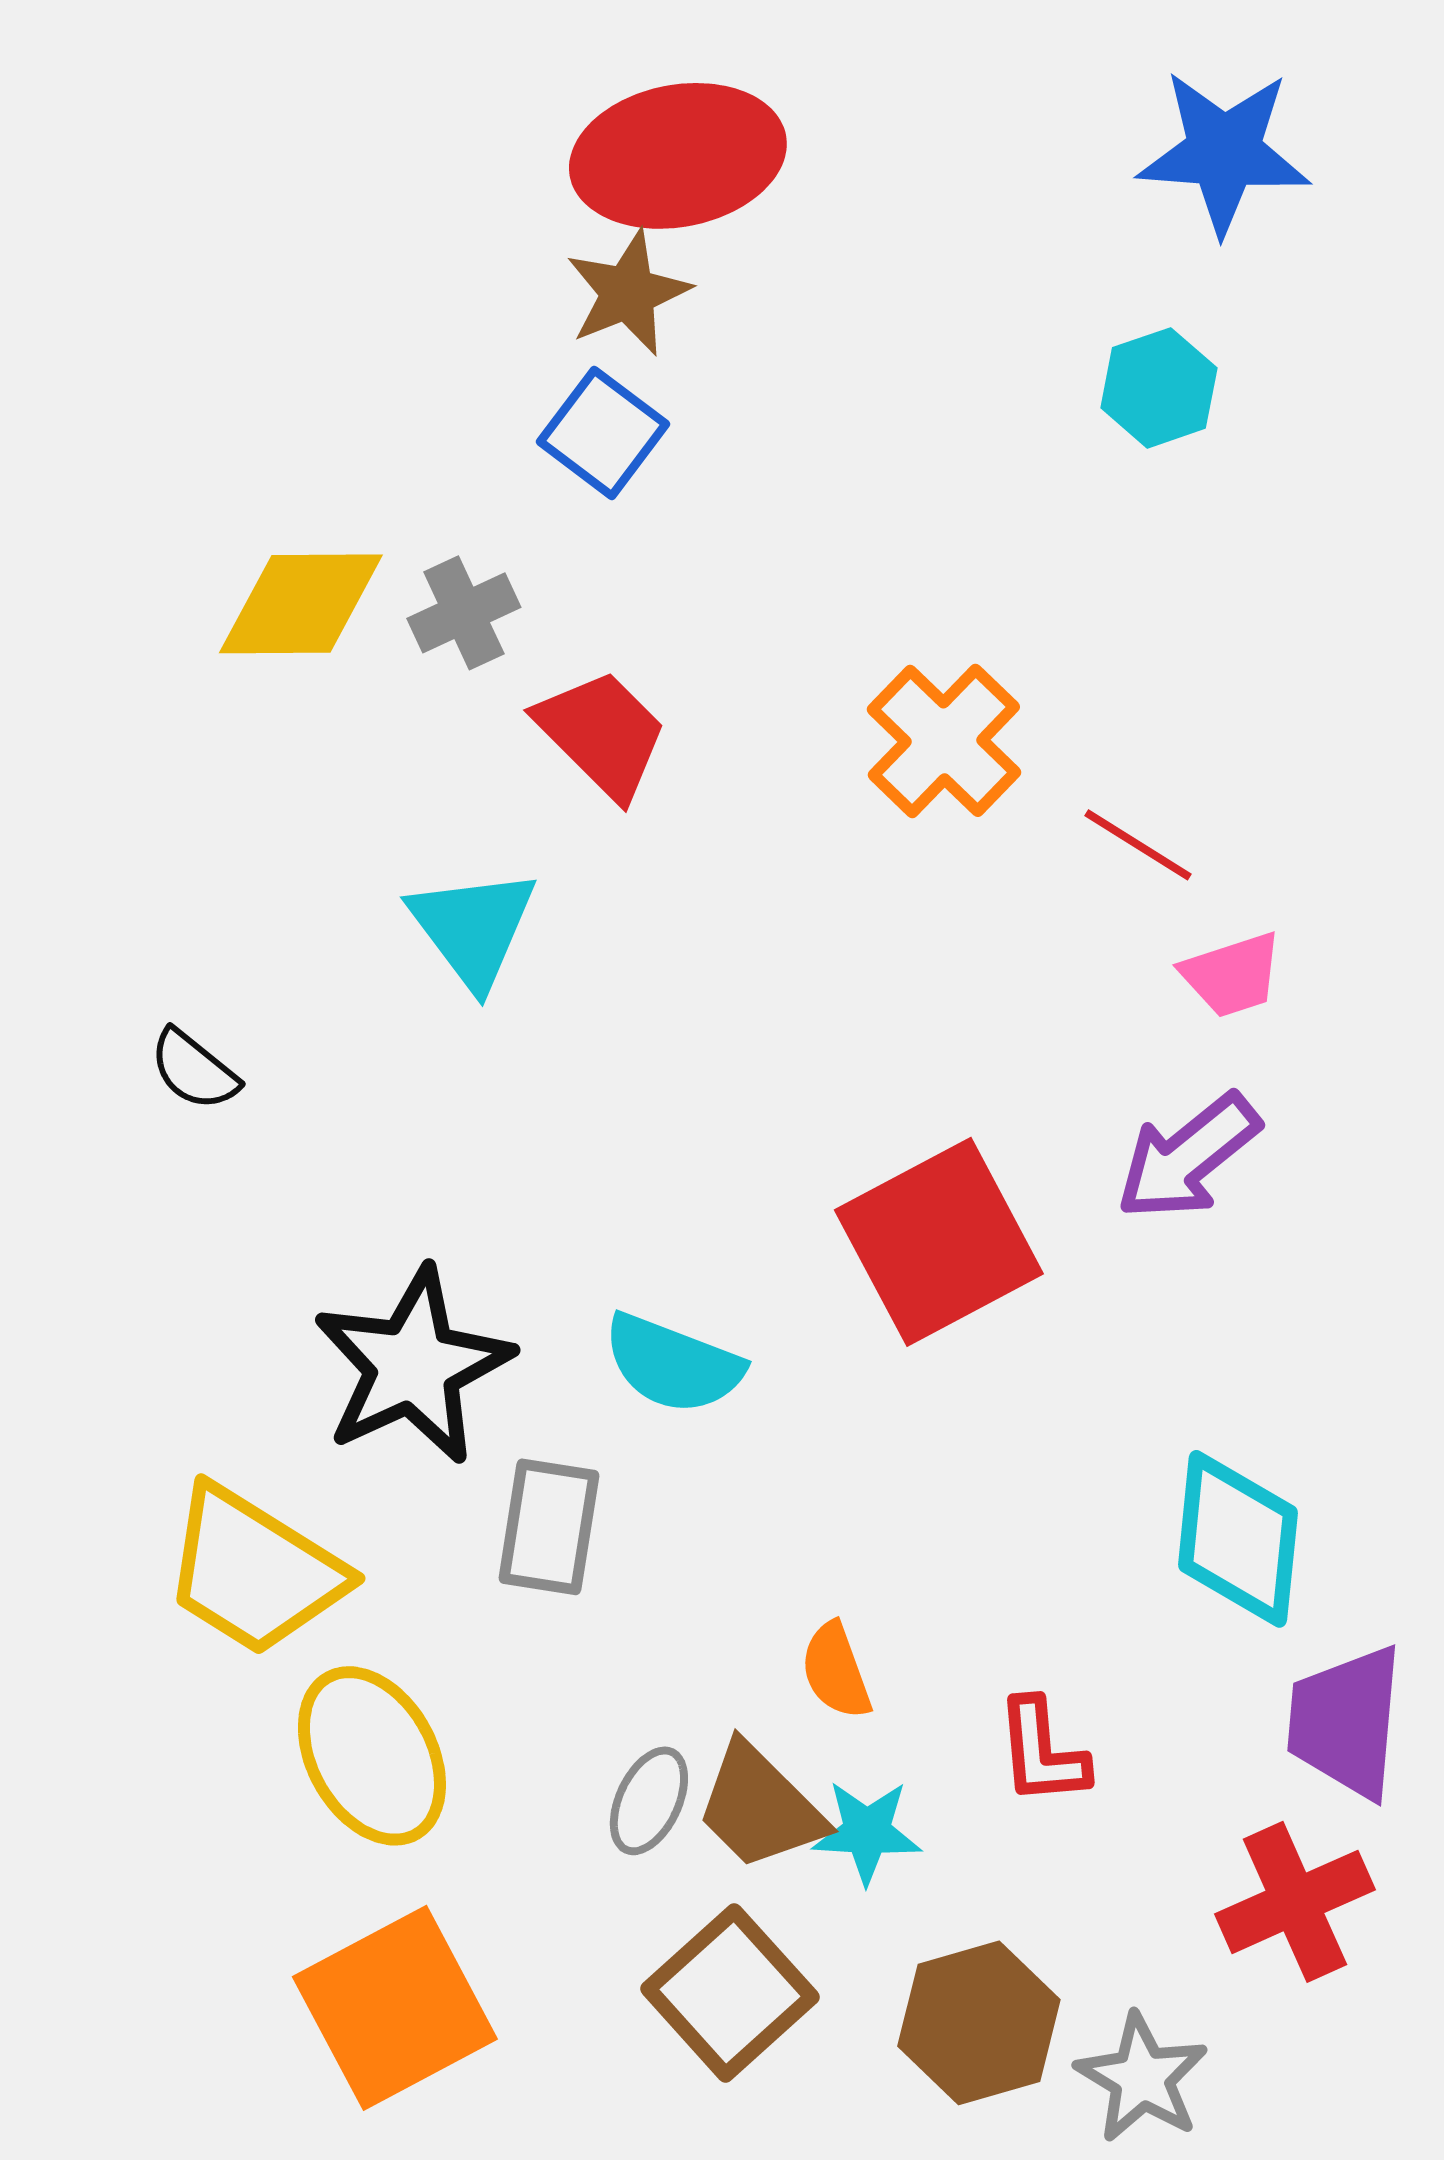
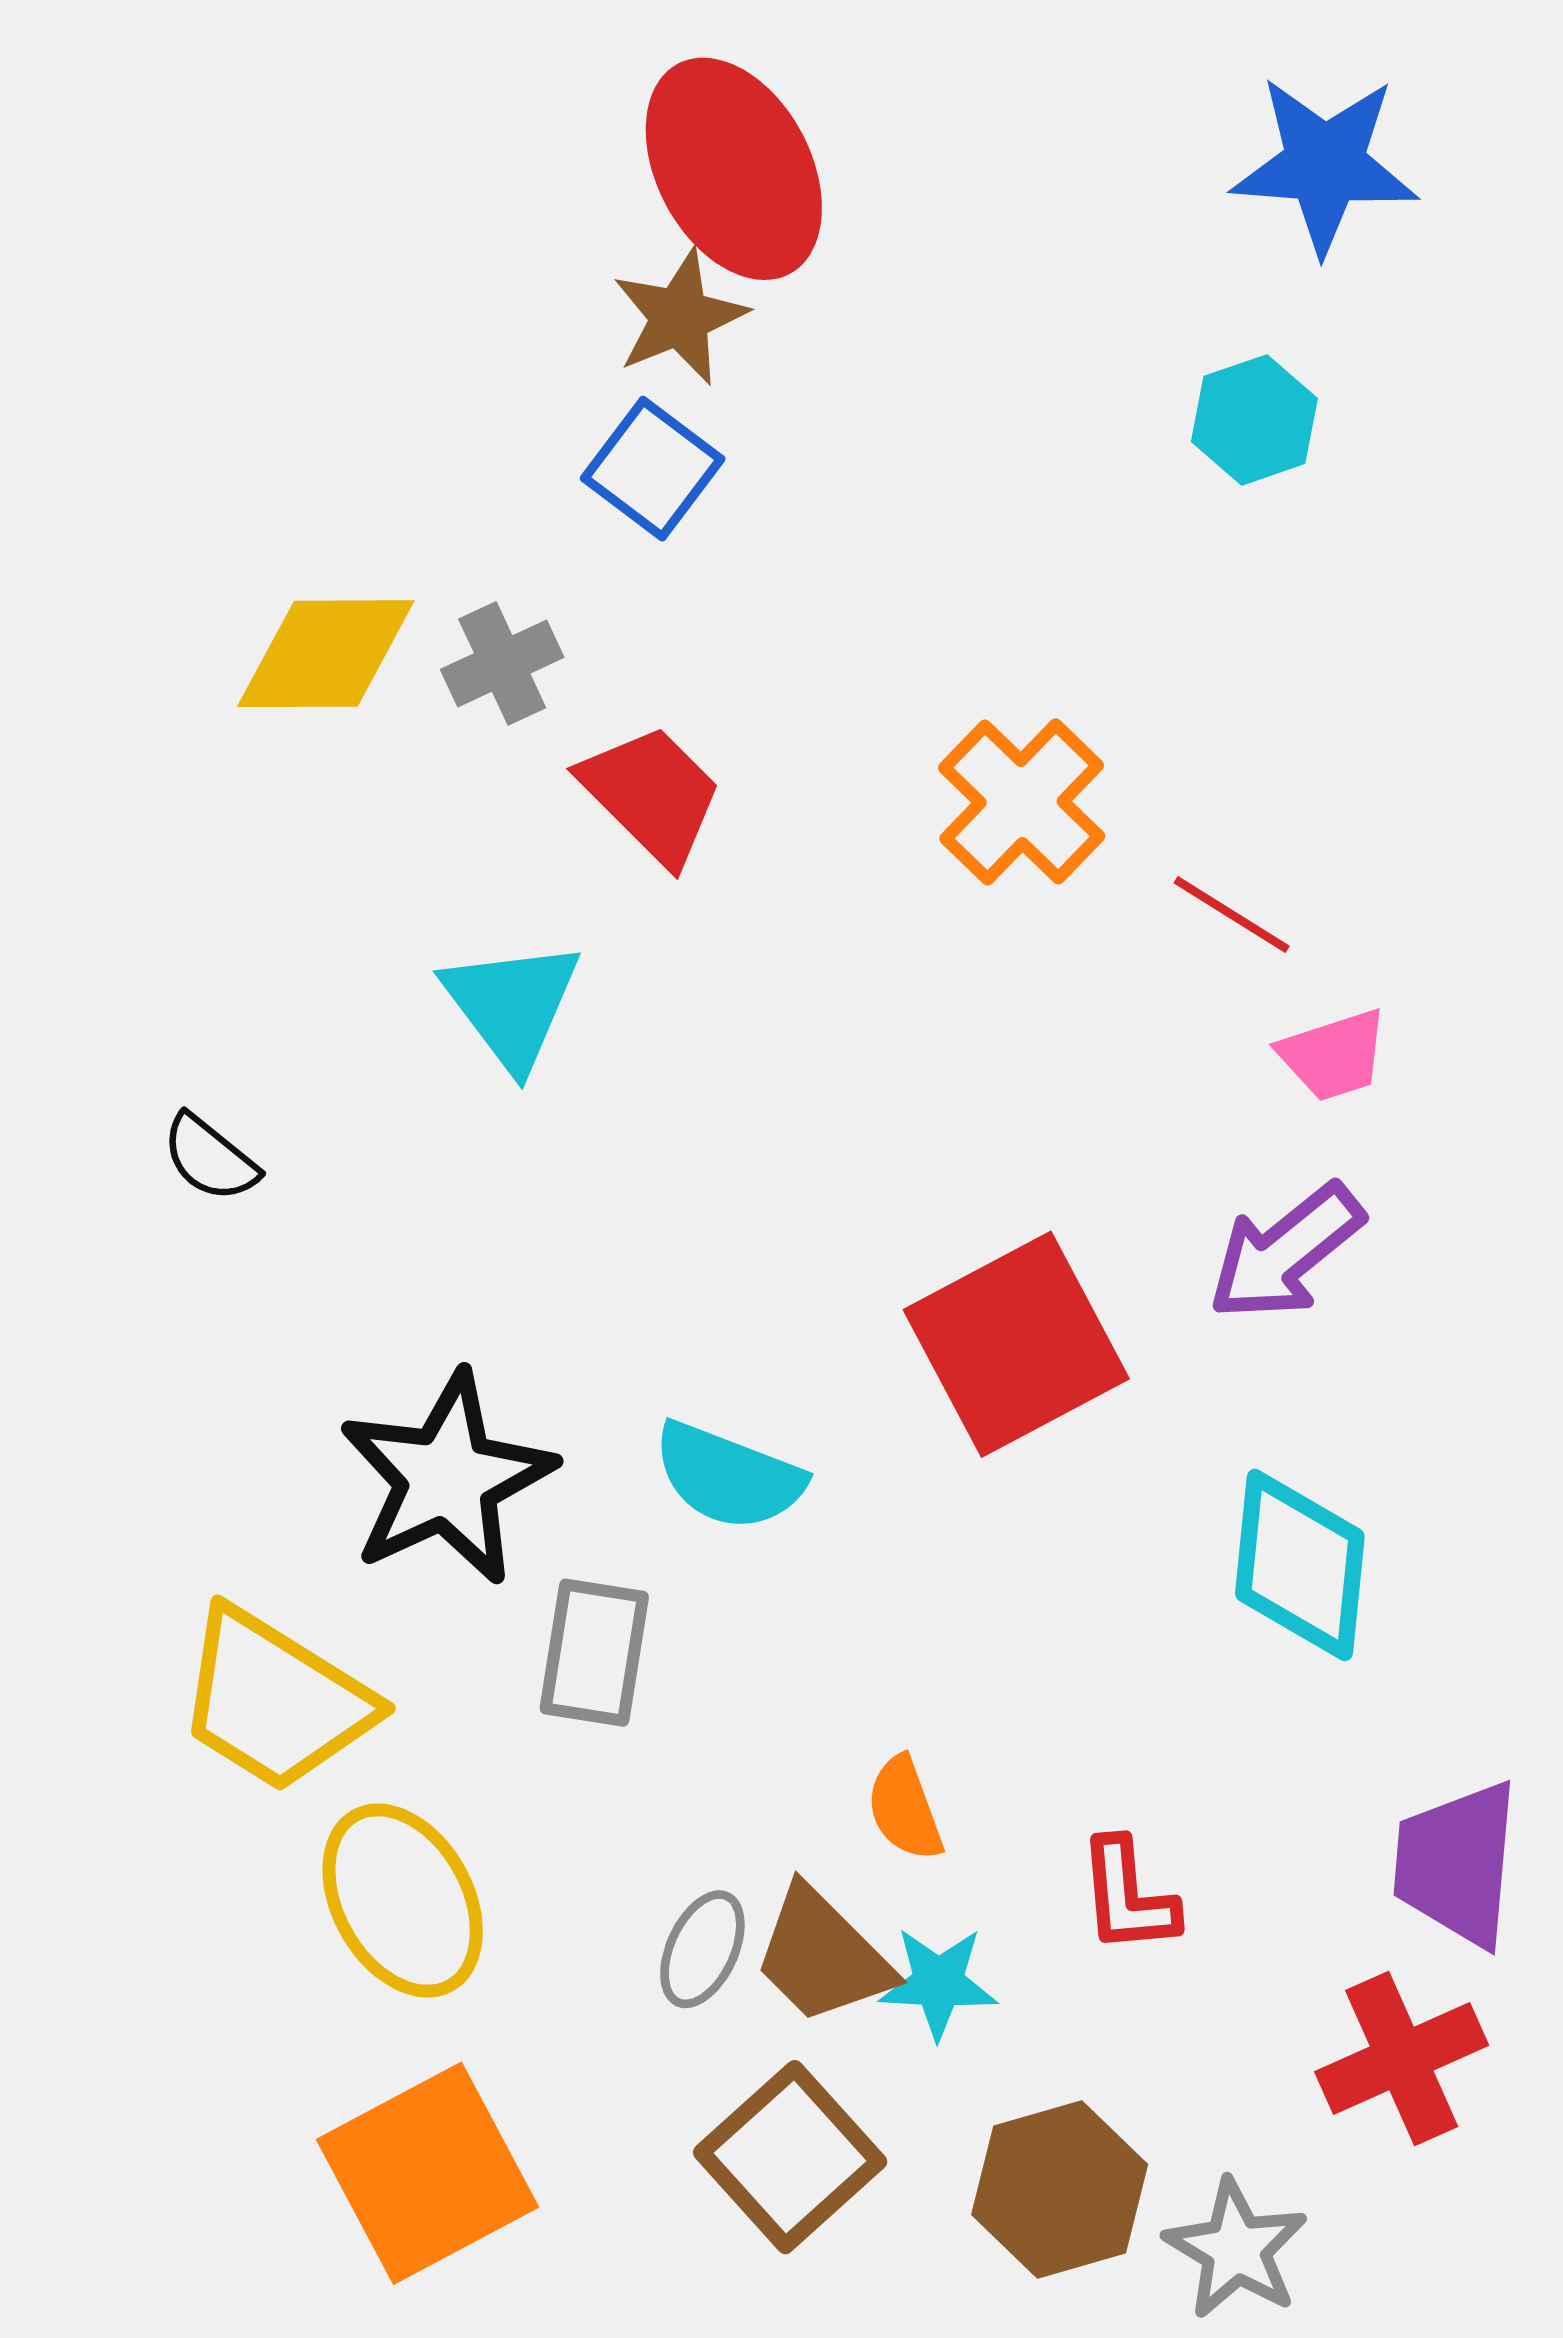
red ellipse: (678, 156) -> (734, 169), turned 73
cyan diamond: (1238, 1539) -> (1300, 1565), moved

